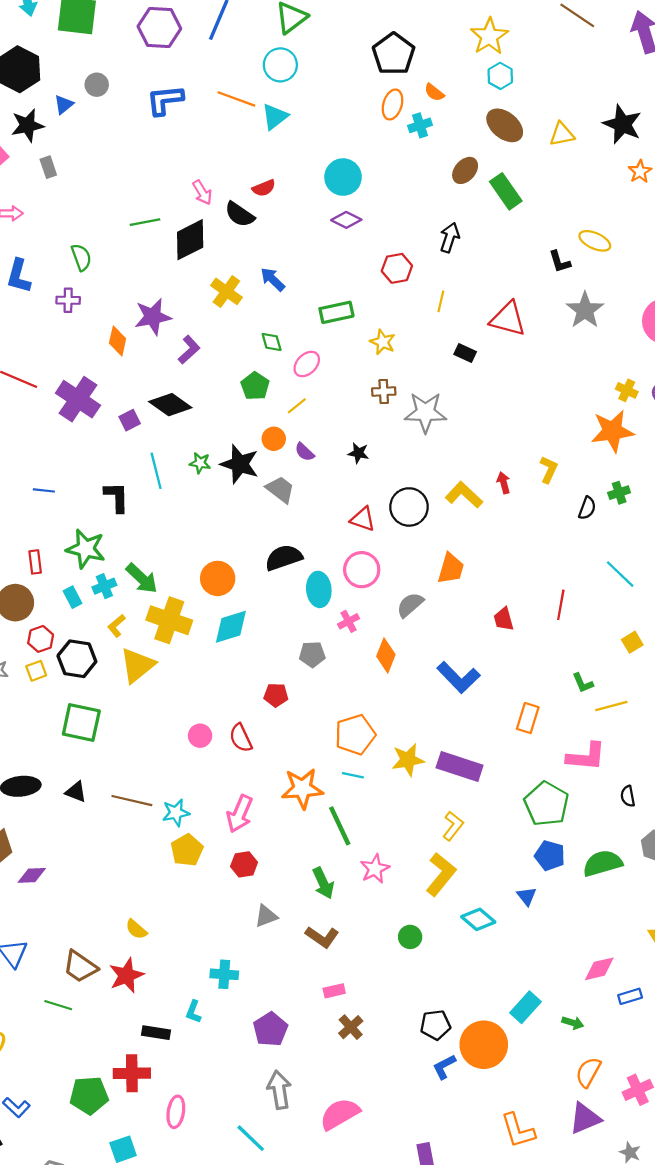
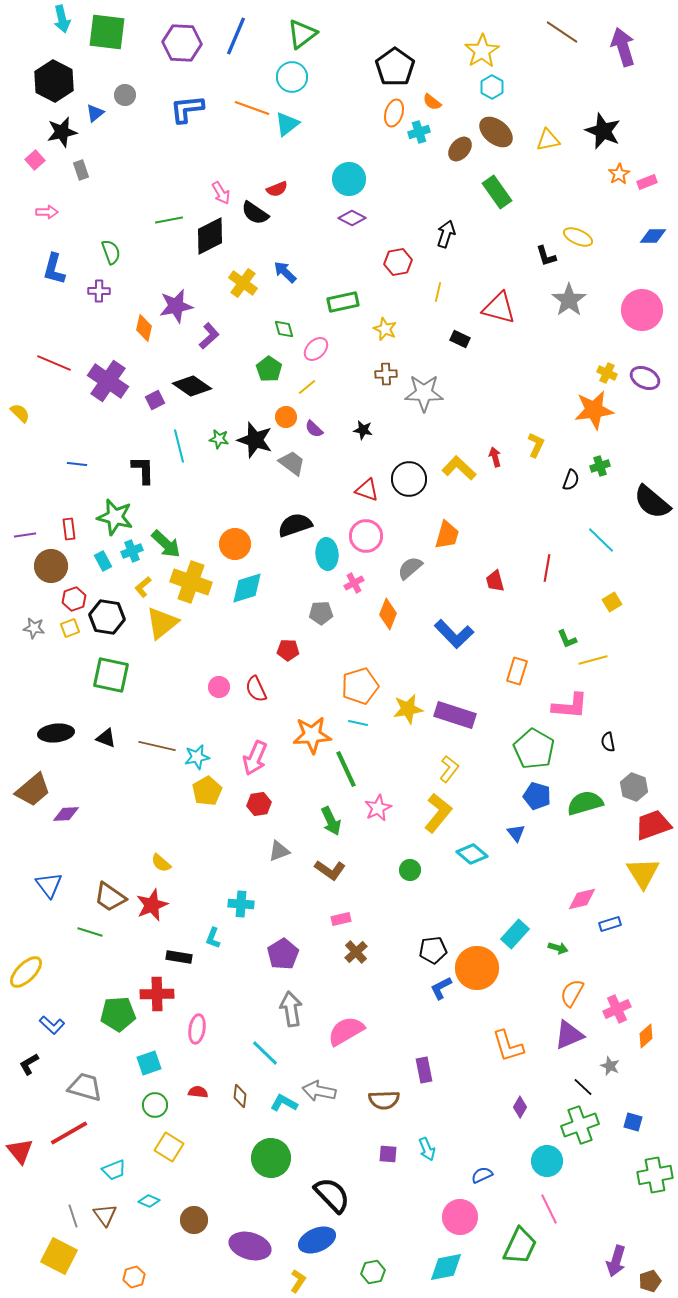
brown ellipse: (465, 170) -> (460, 149), moved

